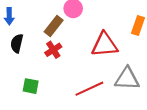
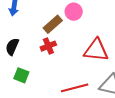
black semicircle: (17, 43) -> (12, 47), moved

